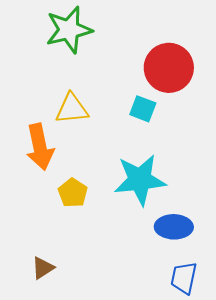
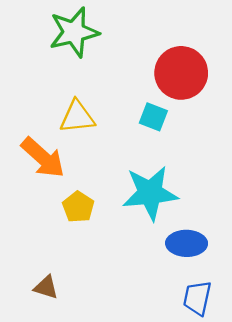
orange arrow: (40, 147) -> (43, 158), turned -36
brown triangle: (43, 268) -> (46, 287), turned 50

